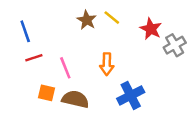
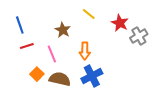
brown star: (87, 20) -> (63, 30), moved
orange square: (46, 93) -> (37, 74), turned 32
blue cross: (131, 95) -> (92, 76), moved

